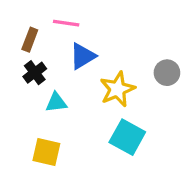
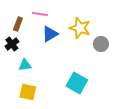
black cross: (35, 73) -> (12, 44), moved
yellow star: (117, 89) -> (80, 28), moved, turned -30
cyan triangle: (56, 102) -> (25, 65), moved

